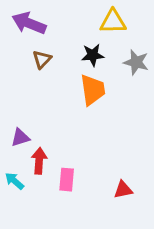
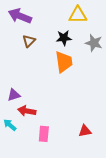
red arrow: (39, 161) -> (27, 111), turned -84
pink rectangle: (67, 180) -> (44, 134), moved

